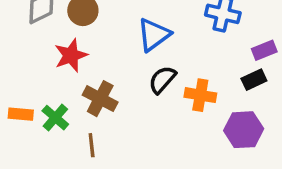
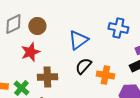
brown cross: (100, 99) -> (47, 77), turned -30

